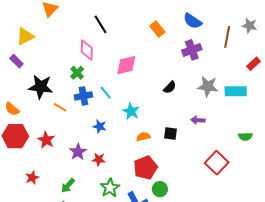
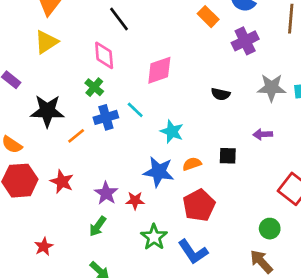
orange rectangle: (157, 29) -> (208, 17), moved
yellow triangle: (25, 36) -> (46, 42), moved
black semicircle: (170, 87) -> (221, 94), turned 64
orange line: (60, 107) -> (76, 136), turned -64
blue star: (100, 126) -> (159, 172), moved, size x1.6
red star: (32, 178) -> (44, 247), moved
green arrow: (68, 186) -> (98, 226), moved
green circle: (160, 189) -> (270, 229), moved

